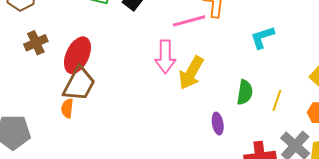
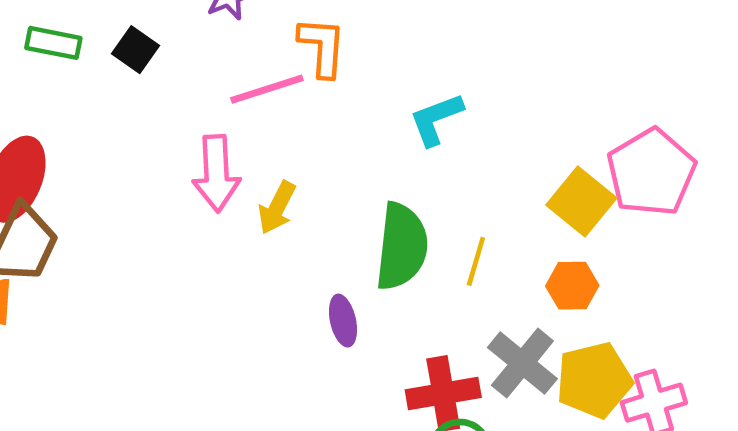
yellow arrow: (191, 73) -> (277, 208), size x0.7
green semicircle: (245, 92) -> (402, 246), size x1.5

